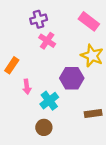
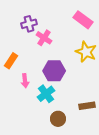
purple cross: (39, 19) -> (29, 24), moved
purple hexagon: (72, 78) -> (54, 71), moved
brown circle: (44, 127) -> (58, 119), moved

